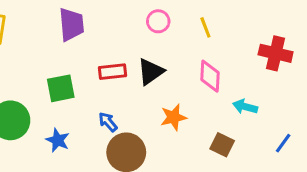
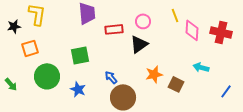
pink circle: (158, 21) -> (143, 21), moved
red rectangle: (113, 72) -> (114, 29), moved
pink diamond: (210, 76) -> (192, 30), moved
brown square: (222, 145) -> (176, 84), moved

